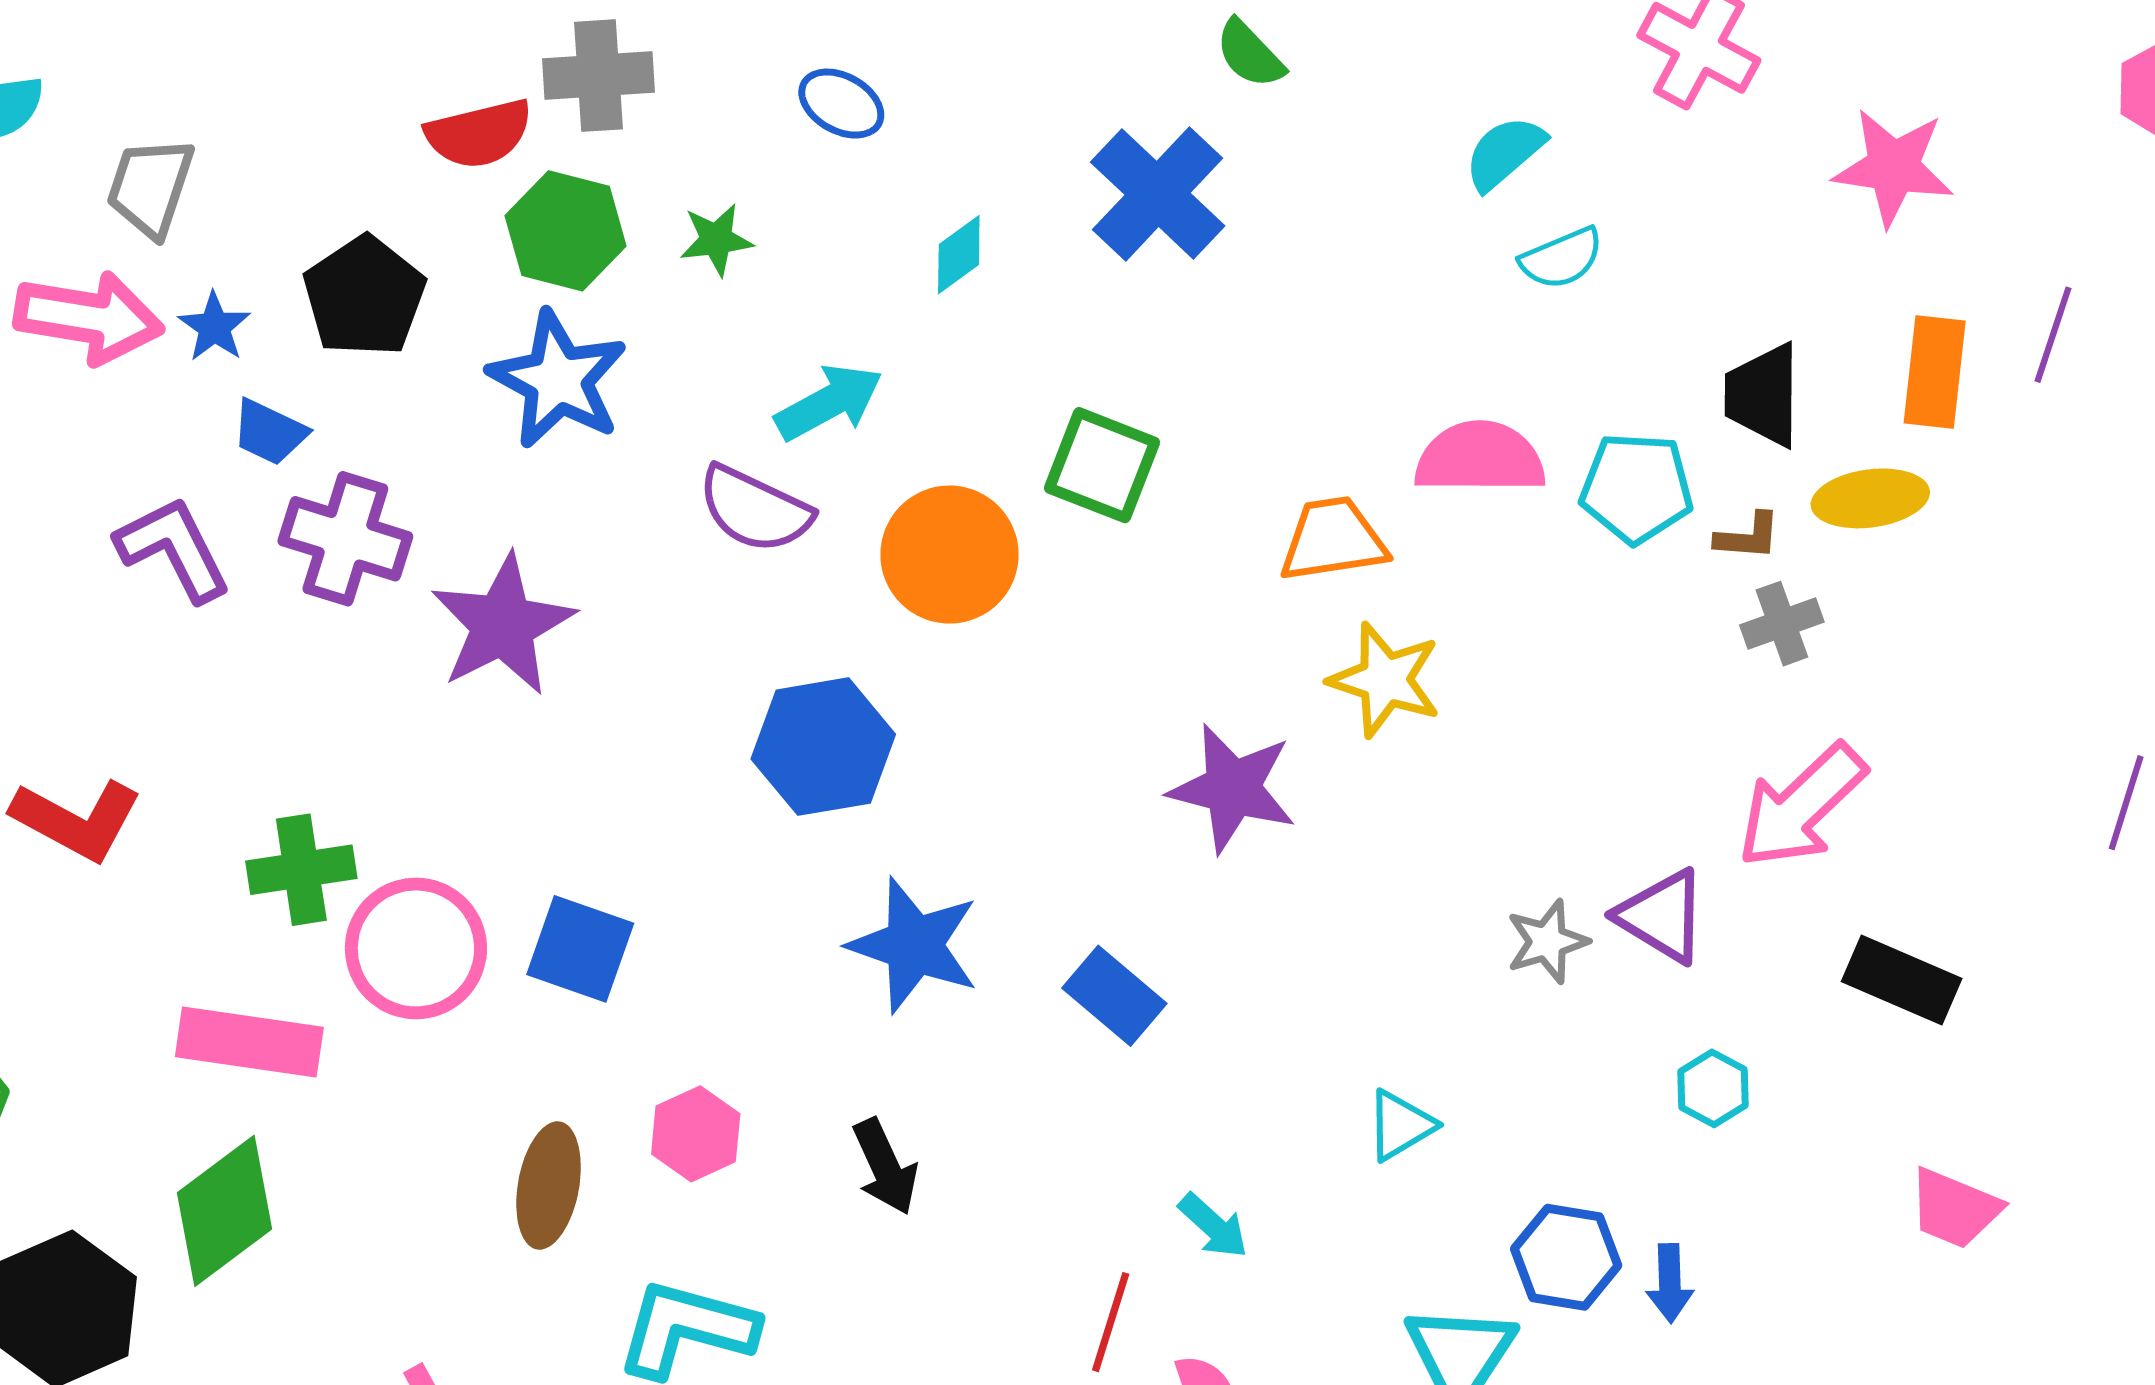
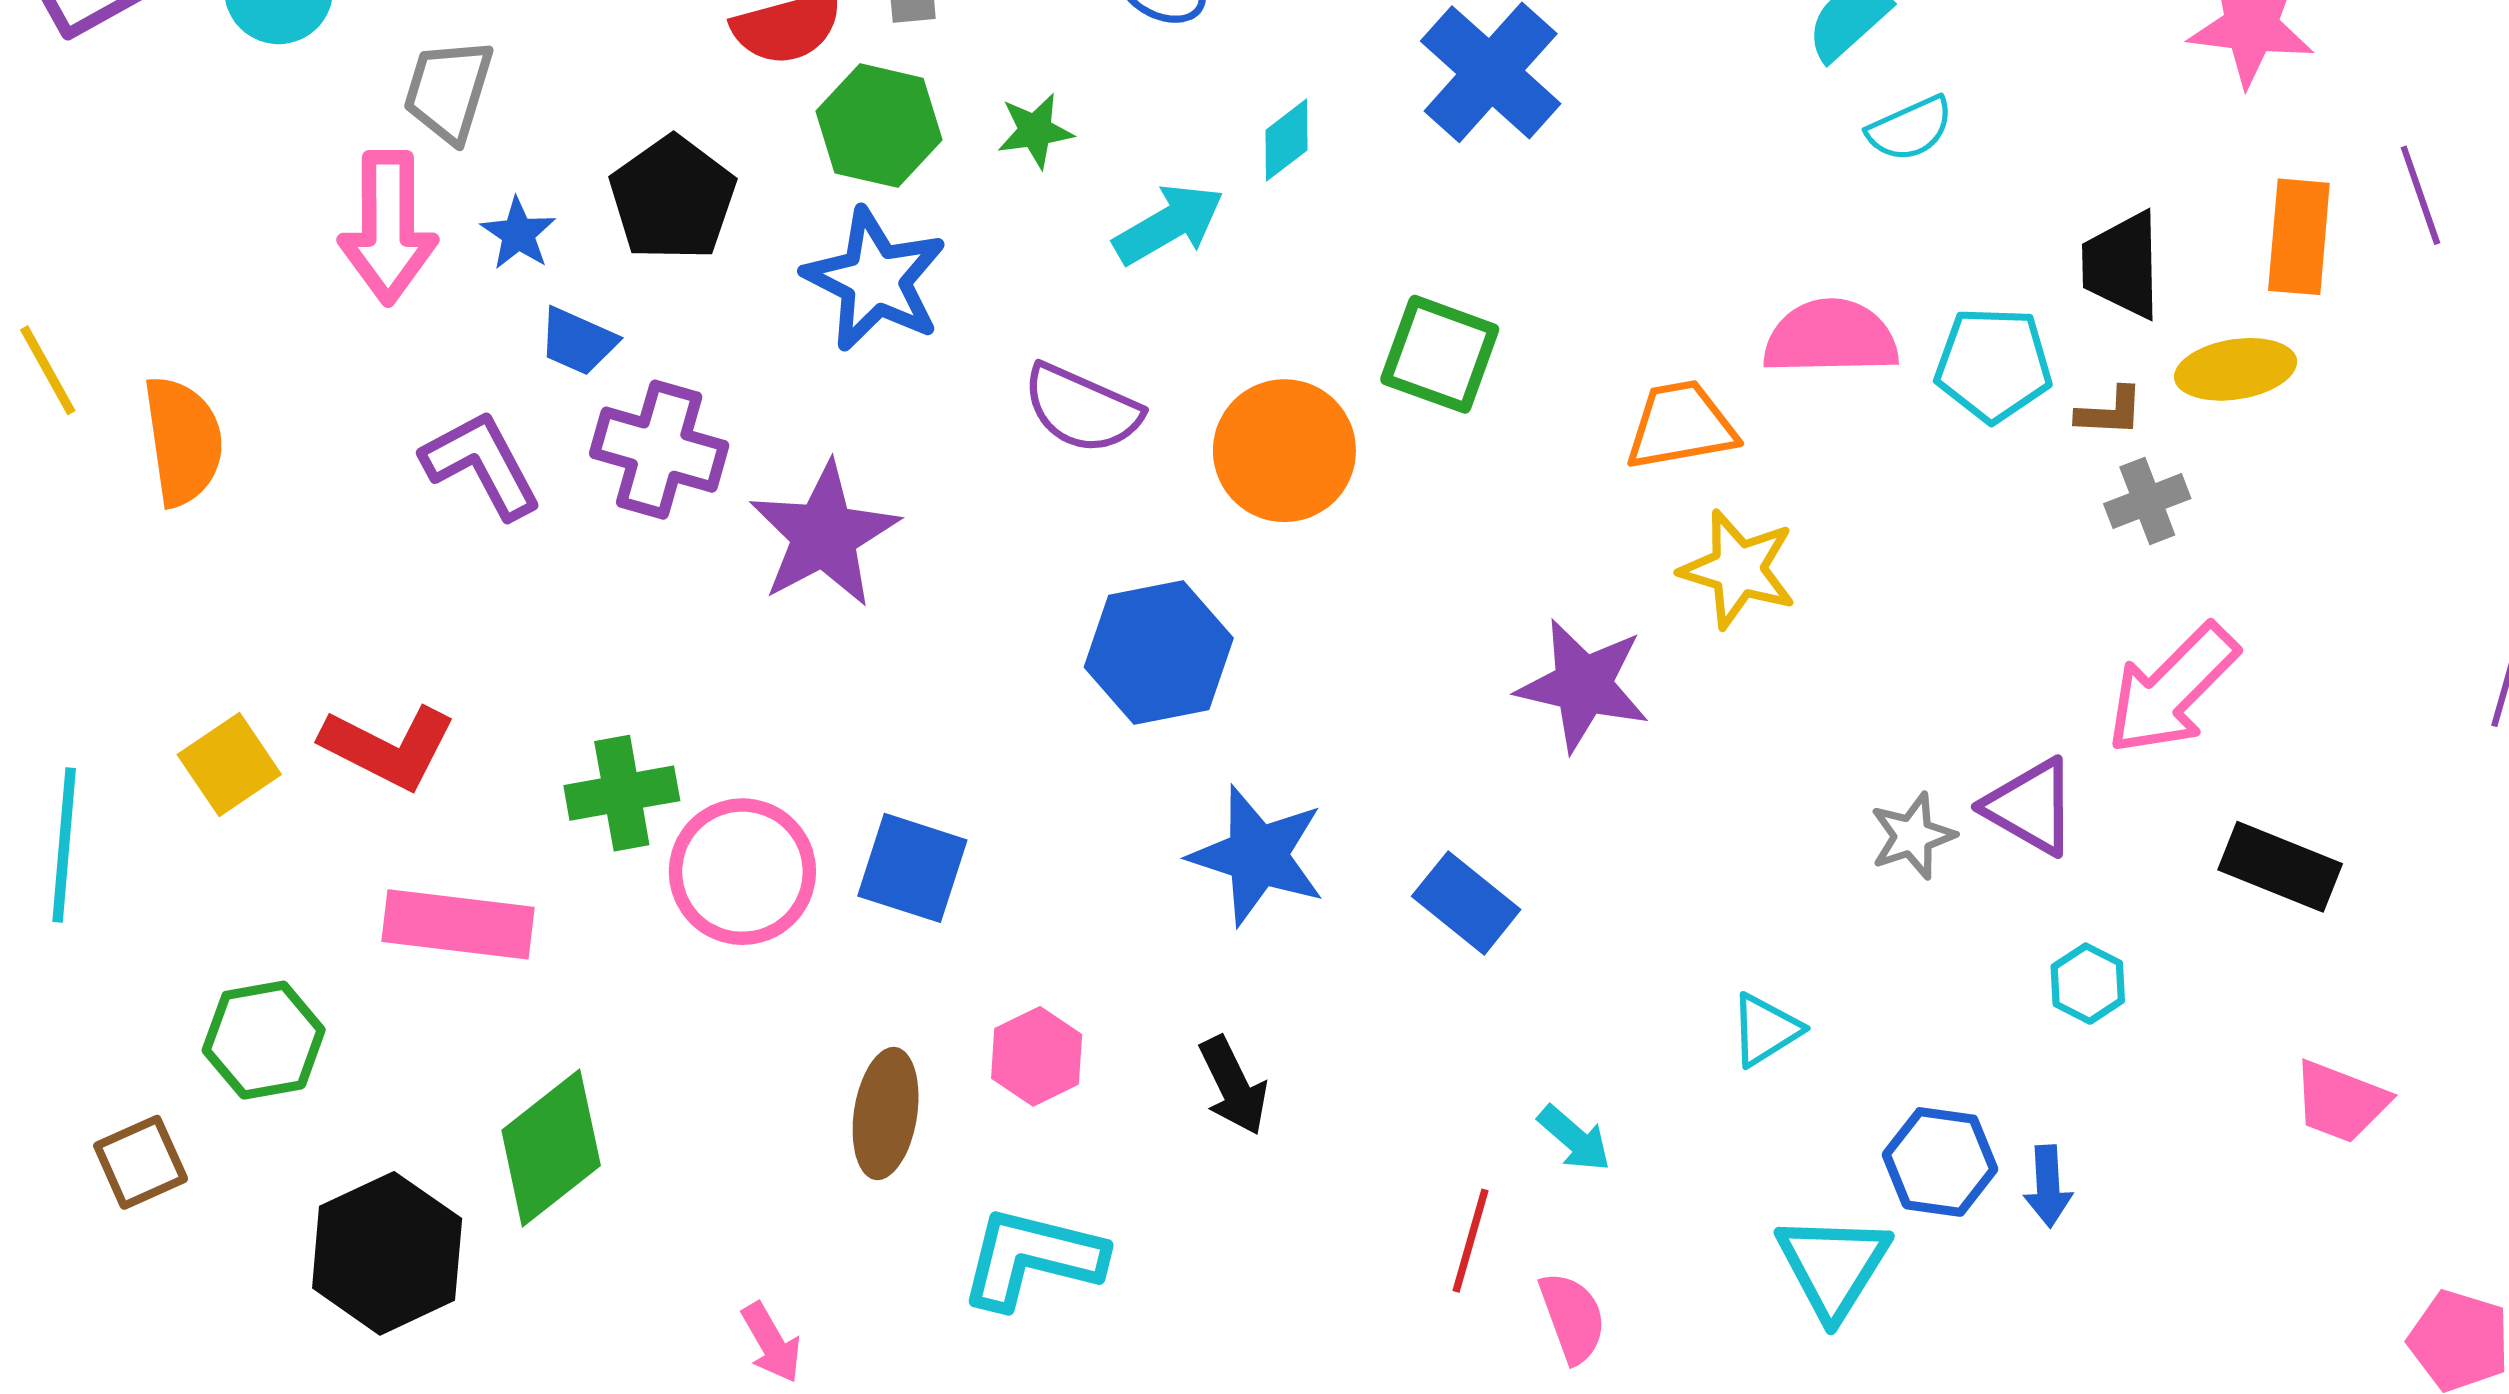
pink arrow: (89, 318) -> (388, 227), turned 82
purple line: (2053, 335) -> (2420, 195), turned -36
cyan arrow: (829, 402) -> (1169, 224), moved
pink rectangle: (249, 1042) -> (458, 924), moved

